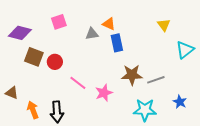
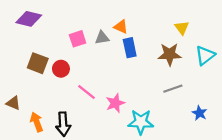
pink square: (59, 22) -> (78, 39), moved
purple diamond: (20, 33) -> (29, 19), moved
brown star: (132, 75) -> (170, 54), moved
cyan star: (145, 110) -> (141, 122), moved

